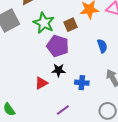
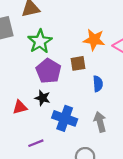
brown square: (70, 25) -> (78, 63), moved
blue cross: (82, 83) -> (65, 118), size x1.5

